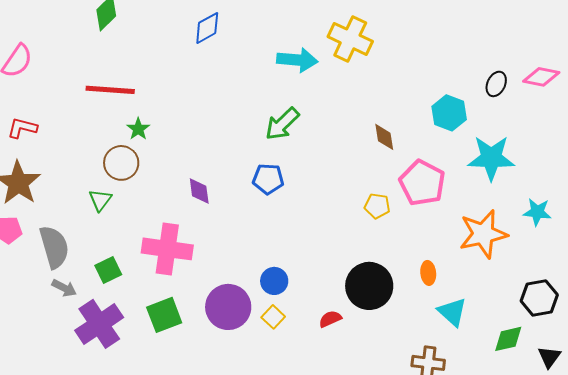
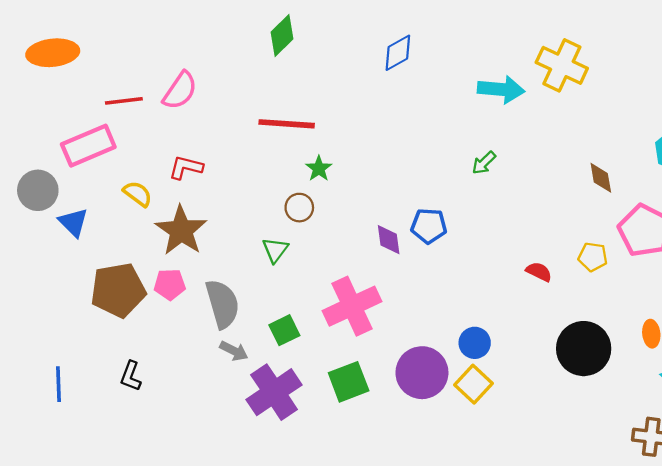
green arrow: (282, 124) -> (484, 163), size x0.6
brown circle: (121, 163) -> (299, 208), size x0.7
blue pentagon: (268, 179) -> (429, 226), moved
pink cross: (167, 249) -> (352, 306), turned -33
yellow square: (273, 317) -> (474, 384), size x1.4
red semicircle: (330, 319) -> (539, 272), moved, turned 50

